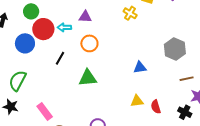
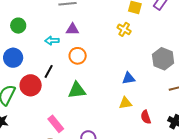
yellow cross: (130, 13) -> (124, 29), moved
red circle: (43, 29) -> (31, 85), moved
yellow triangle: (137, 101) -> (125, 103), moved
pink rectangle: (45, 112) -> (56, 124), moved

